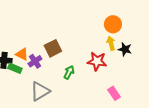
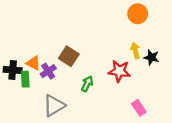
orange circle: (113, 24) -> (138, 14), moved
brown square: (53, 48) -> (69, 56), turned -30
green rectangle: (15, 68) -> (25, 79), turned 64

